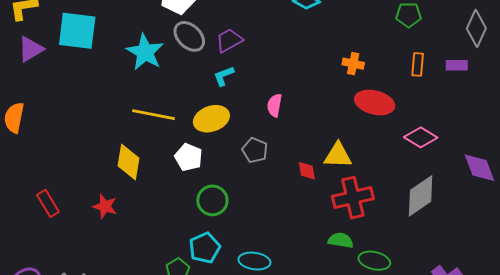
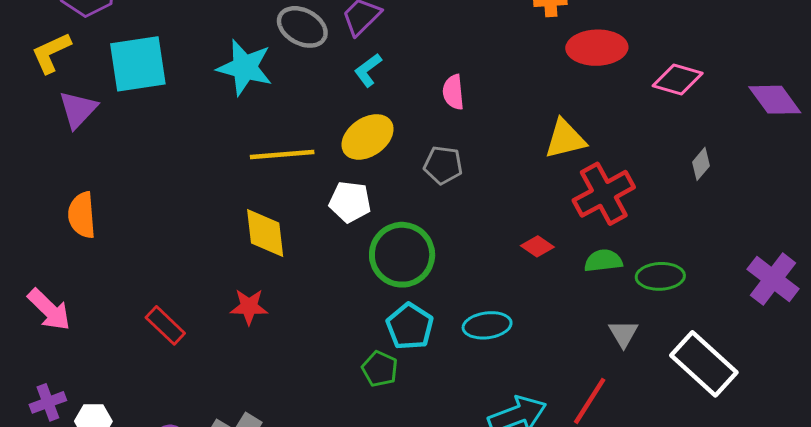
red diamond: (307, 171) -> (537, 246), moved, turned -30
gray diamond: (421, 196) -> (701, 164), size x0.5
green circle: (212, 200) -> (402, 255), size x1.4

